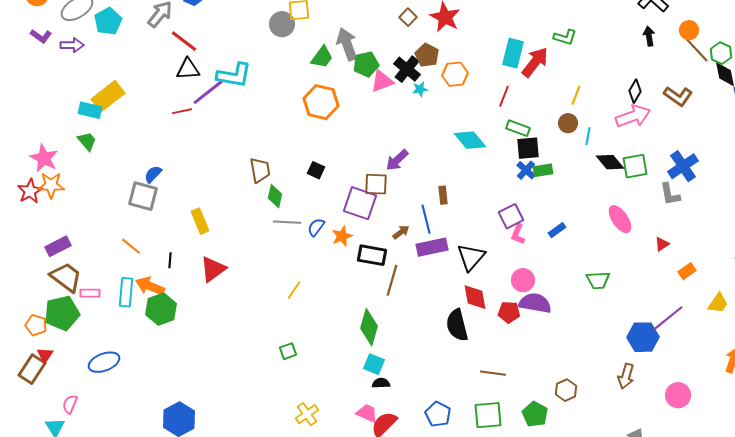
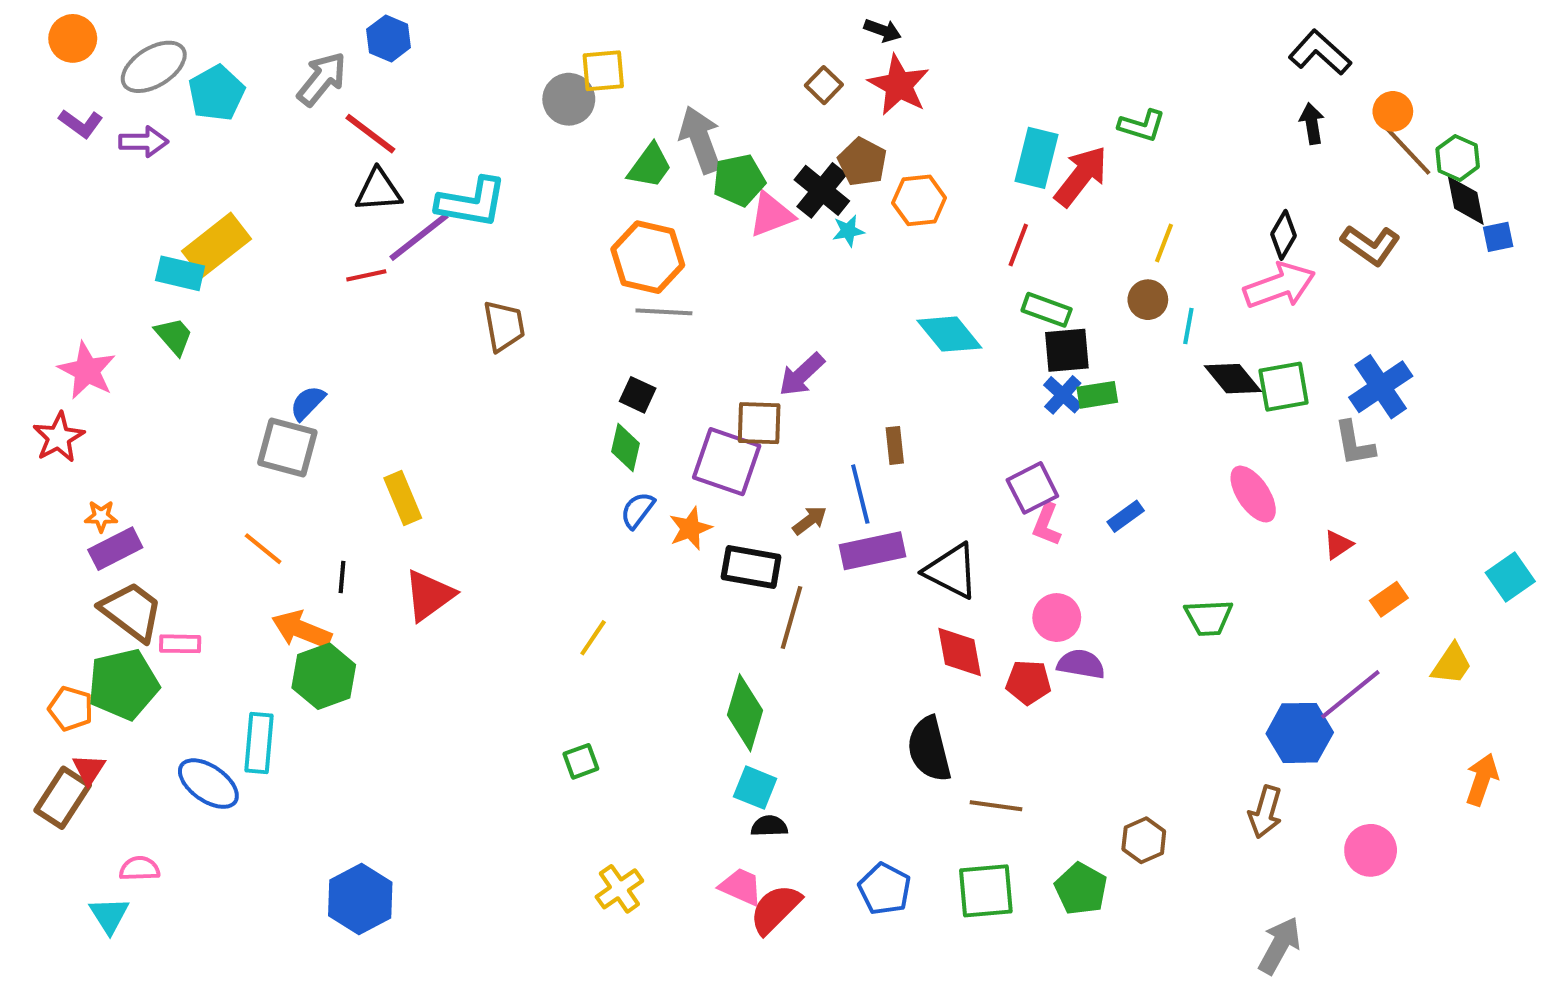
brown trapezoid: (260, 170) -> (504, 326), moved
orange star: (51, 185) -> (101, 516), moved, size x0.6
green diamond: (275, 196) -> (625, 447), moved
gray line: (287, 222) -> (664, 312), moved
black triangle: (471, 257) -> (951, 571), turned -44
cyan rectangle: (126, 292) -> (259, 743), moved
purple semicircle: (535, 303) -> (1081, 664), size x0.7
black semicircle: (457, 325) -> (929, 749), moved
blue ellipse: (104, 362) -> (208, 784), turned 56
pink semicircle: (70, 404) -> (140, 869), turned 66

